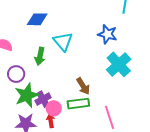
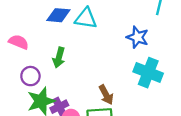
cyan triangle: (63, 42) -> (86, 18), moved, turned -45
cyan cross: (119, 64) -> (148, 73), turned -30

